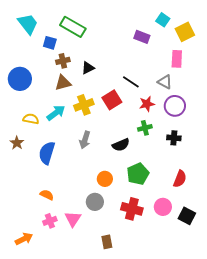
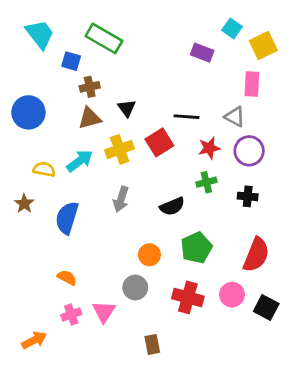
black triangle: (88, 68) -> (127, 108), moved, turned -40
black line: (131, 82) -> (186, 117), turned -30
red semicircle: (180, 179) -> (256, 255), size x1.4

